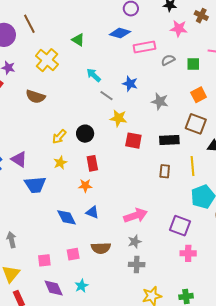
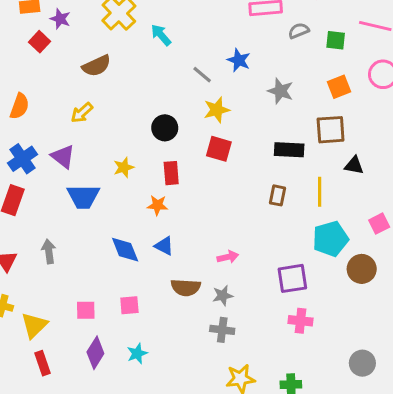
cyan arrow: (94, 75) -> (161, 35), moved
brown semicircle: (35, 97) -> (96, 66), turned -48
yellow star: (118, 118) -> (217, 110), turned -30
brown square: (196, 124) -> (331, 130), turned -30
yellow arrow: (59, 137) -> (82, 113), moved
red square: (133, 141) -> (219, 149), moved
pink arrow: (136, 216) -> (228, 257), size x0.6
purple square: (180, 226) -> (292, 278), turned -35
gray arrow: (11, 240) -> (49, 251), moved
brown semicircle: (101, 248) -> (186, 287), moved
purple diamond: (54, 288) -> (95, 353), turned 50

